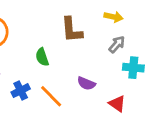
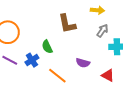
blue cross: (21, 91) -> (32, 60), moved

